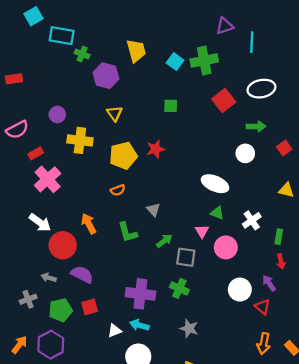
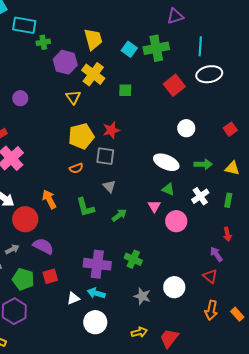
cyan line: (252, 42) -> (200, 46), moved
green cross: (82, 54) -> (43, 42), turned -32
green arrow: (256, 126) -> (203, 164), moved
yellow cross: (80, 140) -> (93, 74), moved, turned 30
white circle: (245, 153) -> (186, 128), moved
green rectangle: (279, 237) -> (228, 200), moved
gray square: (186, 257) -> (105, 156), moved
gray arrow: (49, 278) -> (12, 249), turned 136
white circle: (240, 290) -> (174, 287), moved
green pentagon: (61, 310) -> (23, 279), turned 30

